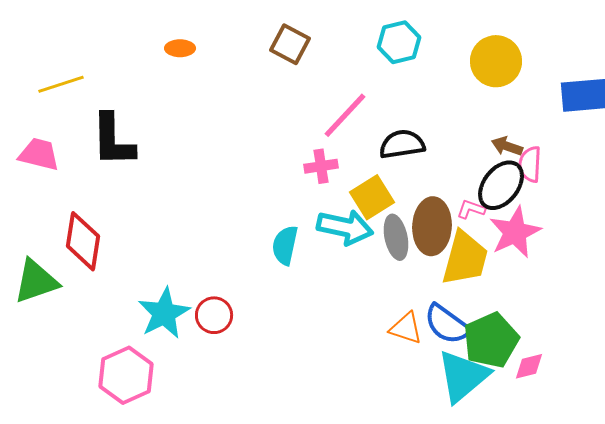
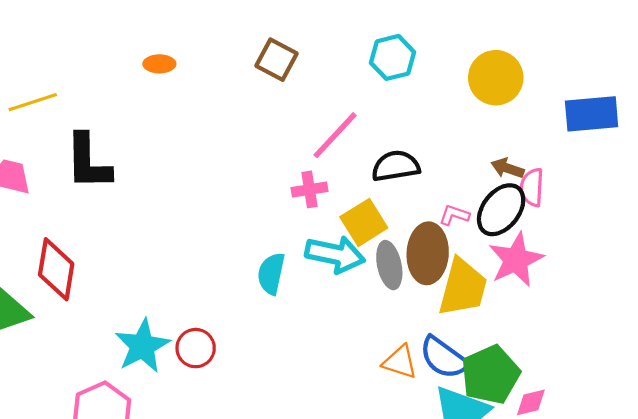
pink L-shape: (471, 209) -> (454, 215), moved

